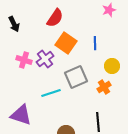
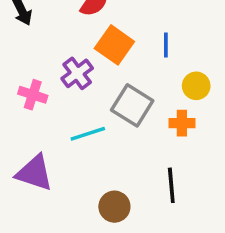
pink cross: (24, 60) -> (33, 95), moved
gray square: (76, 77) -> (132, 105), turned -35
orange cross: (104, 87) -> (182, 123), turned 32

